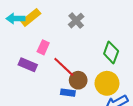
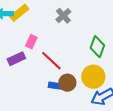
purple rectangle: (28, 65) -> (16, 59), turned -48
brown circle: (78, 80) -> (67, 83), moved

